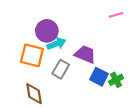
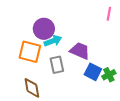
pink line: (116, 15) -> (109, 14), turned -64
gray rectangle: (61, 69) -> (57, 65), turned -42

